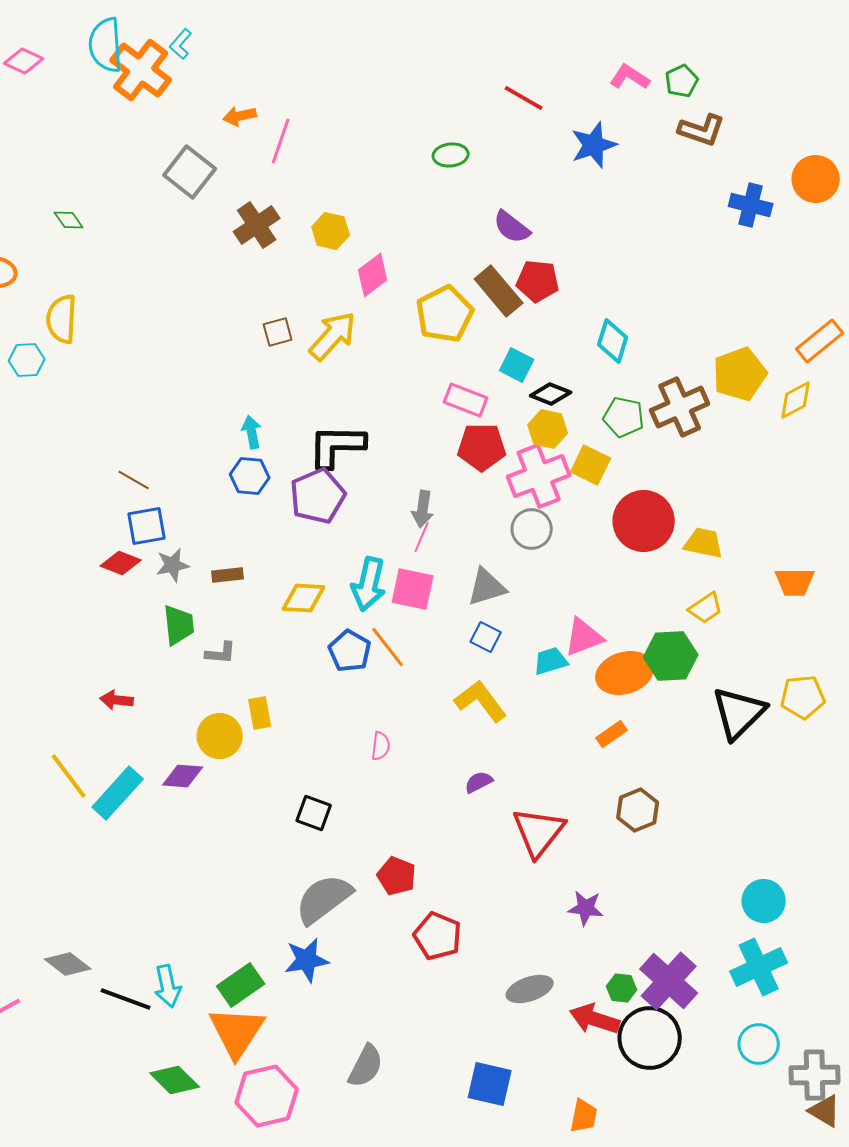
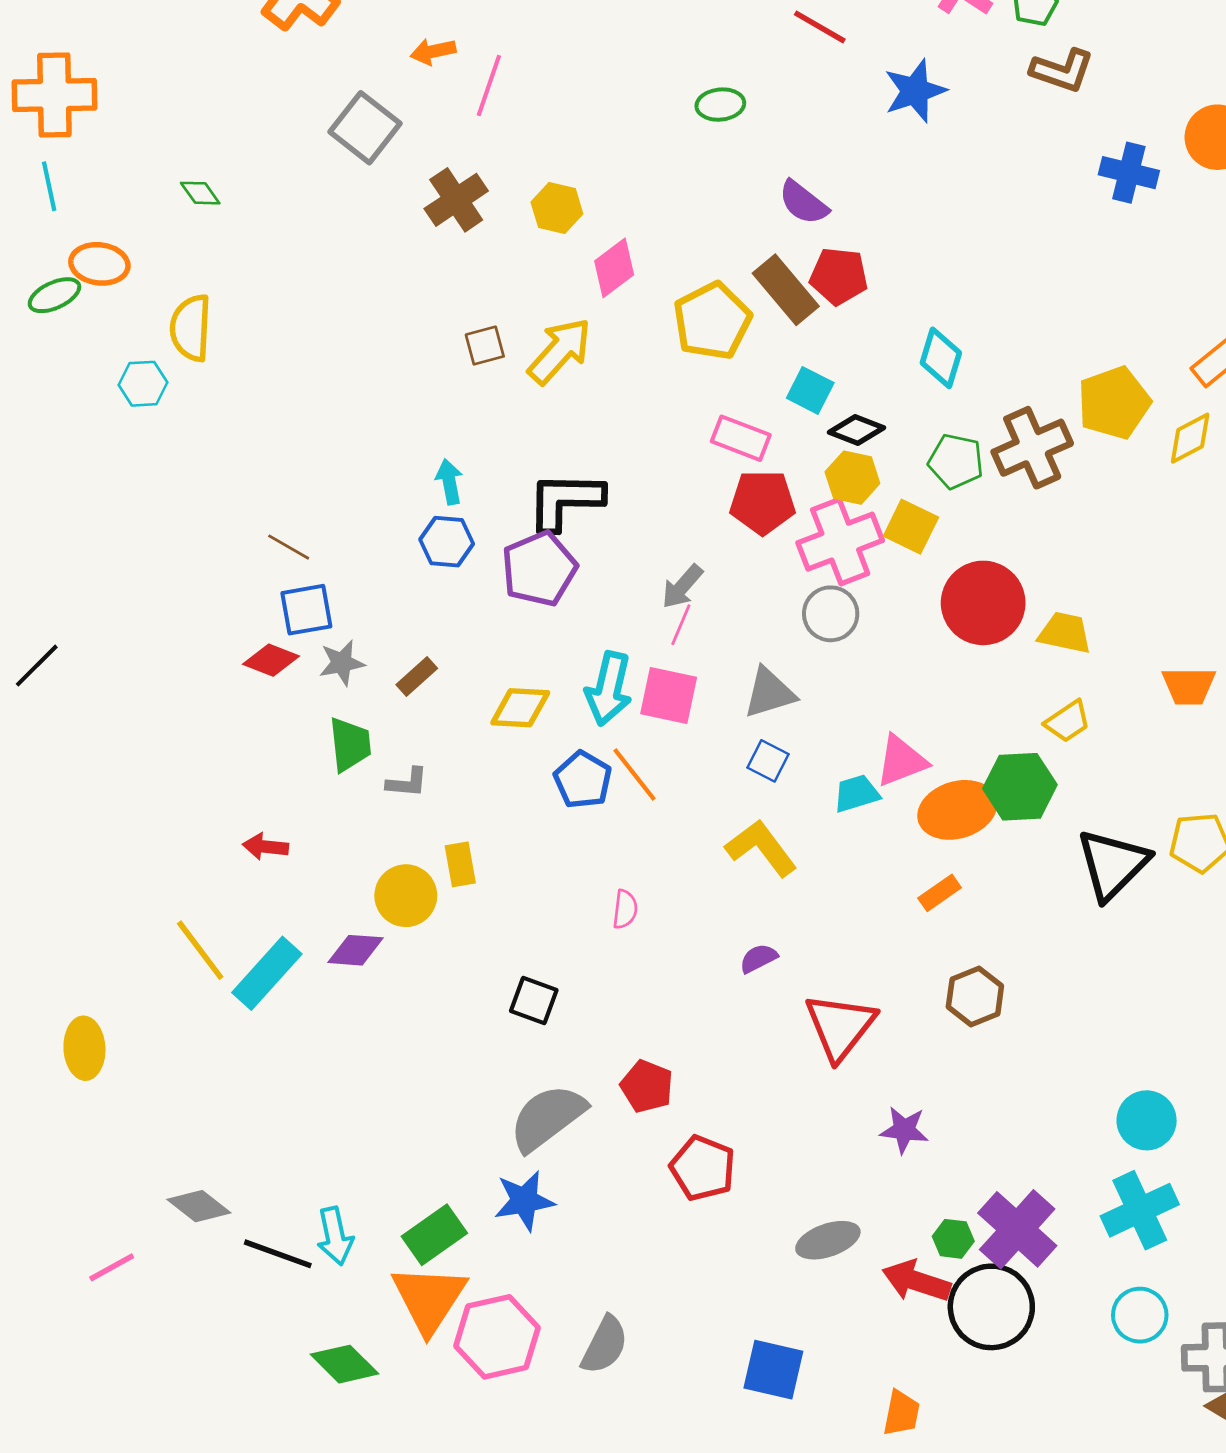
gray arrow: (423, 509) -> (682, 587), turned 33
brown rectangle: (228, 575) -> (417, 676), turned -36
pink hexagon: (267, 1096) -> (497, 1337), moved

